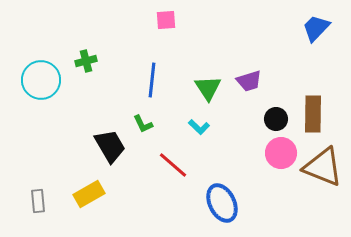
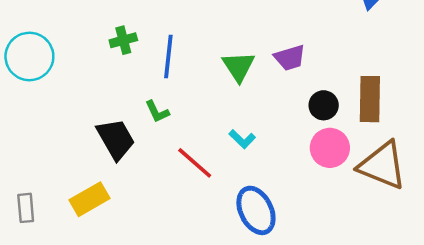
green cross: (86, 61) -> (123, 40), moved
cyan L-shape: (199, 127) -> (242, 139), moved

